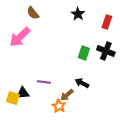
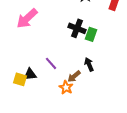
black cross: (106, 51) -> (77, 28), moved
purple line: (44, 82) -> (51, 63), turned 40
black arrow: (82, 83) -> (89, 64), turned 40

